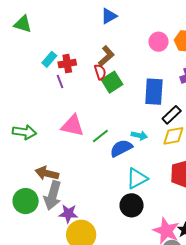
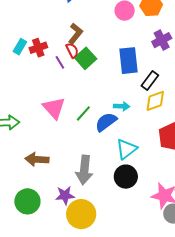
purple line: (60, 81) -> (60, 62), moved
pink triangle: (72, 126) -> (54, 108), turned 45
gray arrow: (53, 195) -> (84, 170), moved
green circle: (26, 201) -> (27, 201), moved

